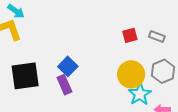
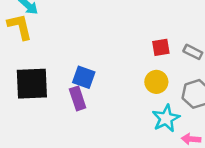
blue square: (68, 66) -> (84, 77), turned -30
yellow circle: (131, 74) -> (156, 82), moved, size x0.7

